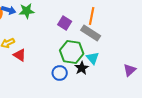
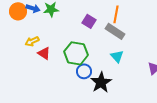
green hexagon: (72, 52) -> (76, 53), moved
black star: (82, 68) -> (101, 82), moved, size x1.5

